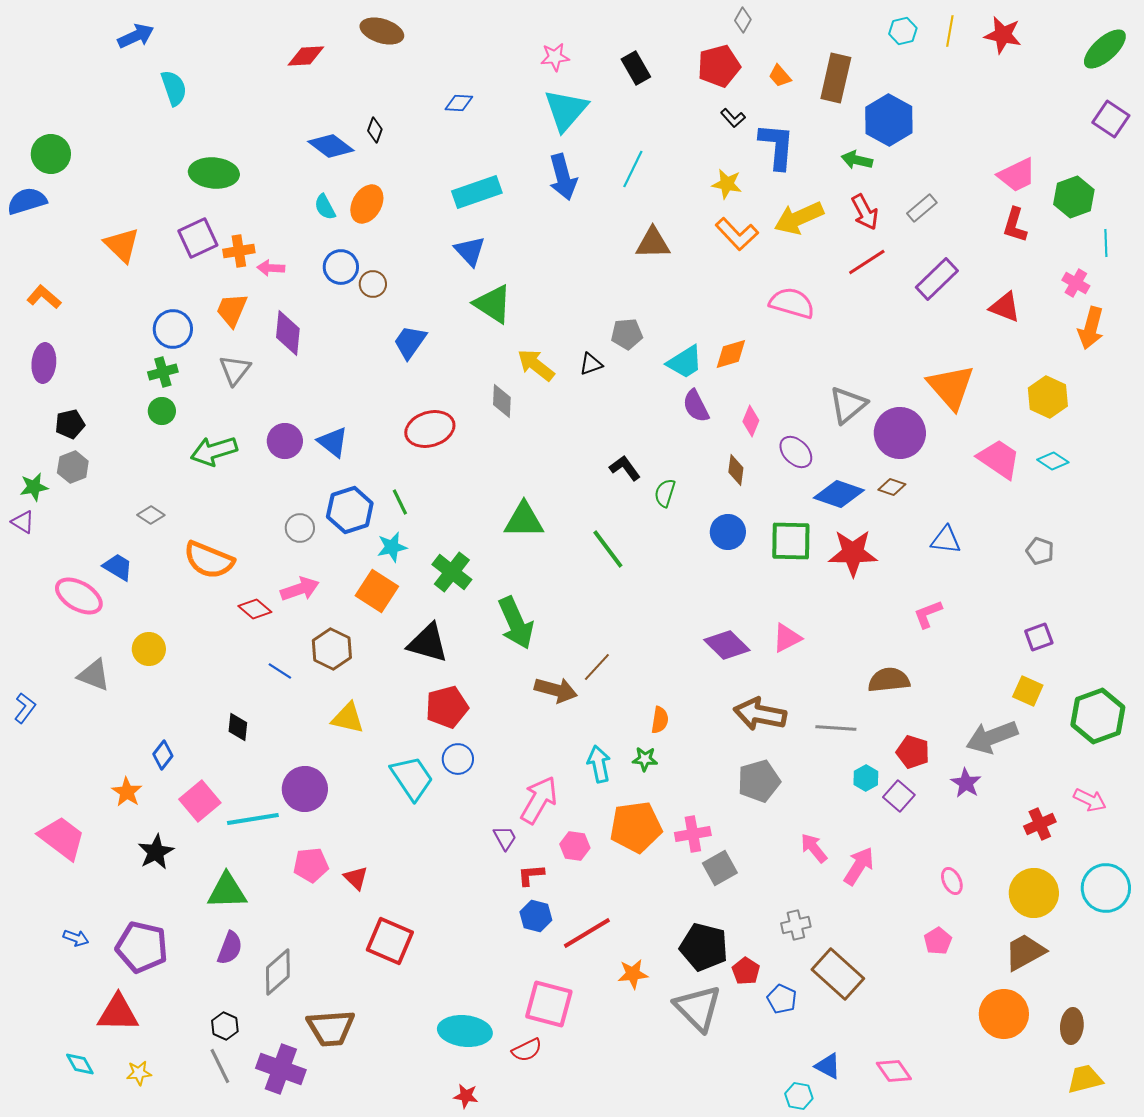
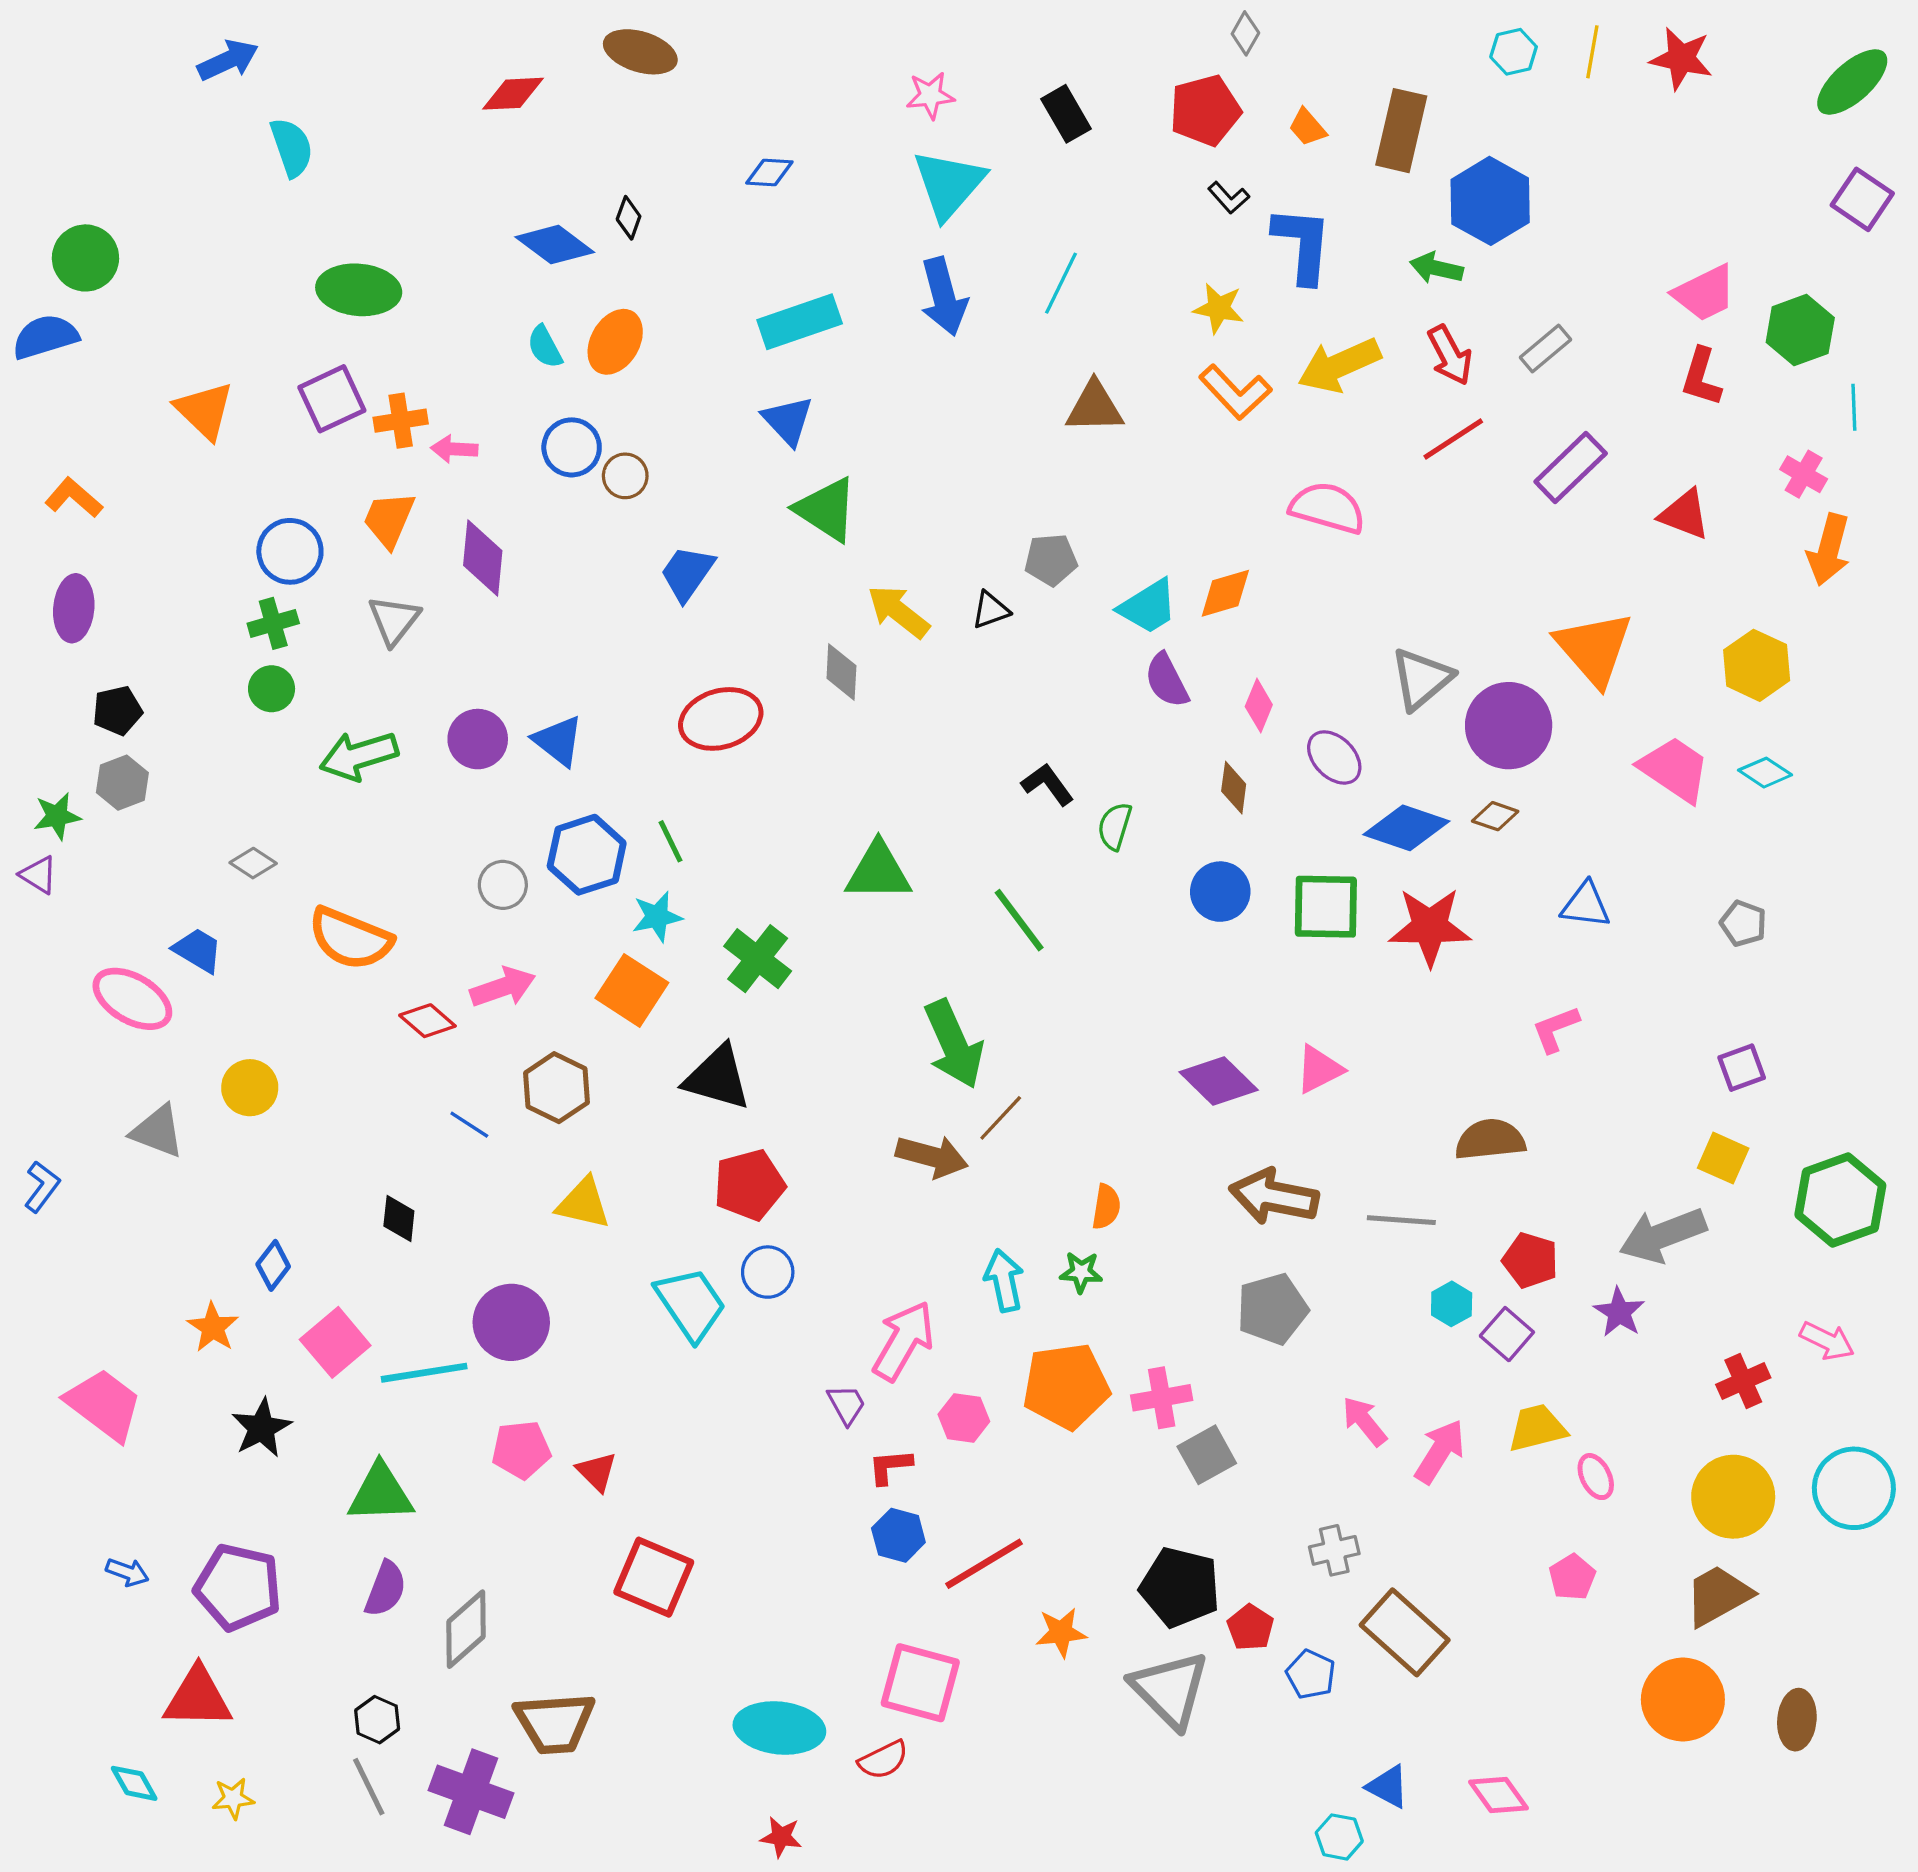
green arrow: (516, 623) -> (954, 1044), moved
yellow trapezoid: (1085, 1079) -> (1537, 1428), moved

